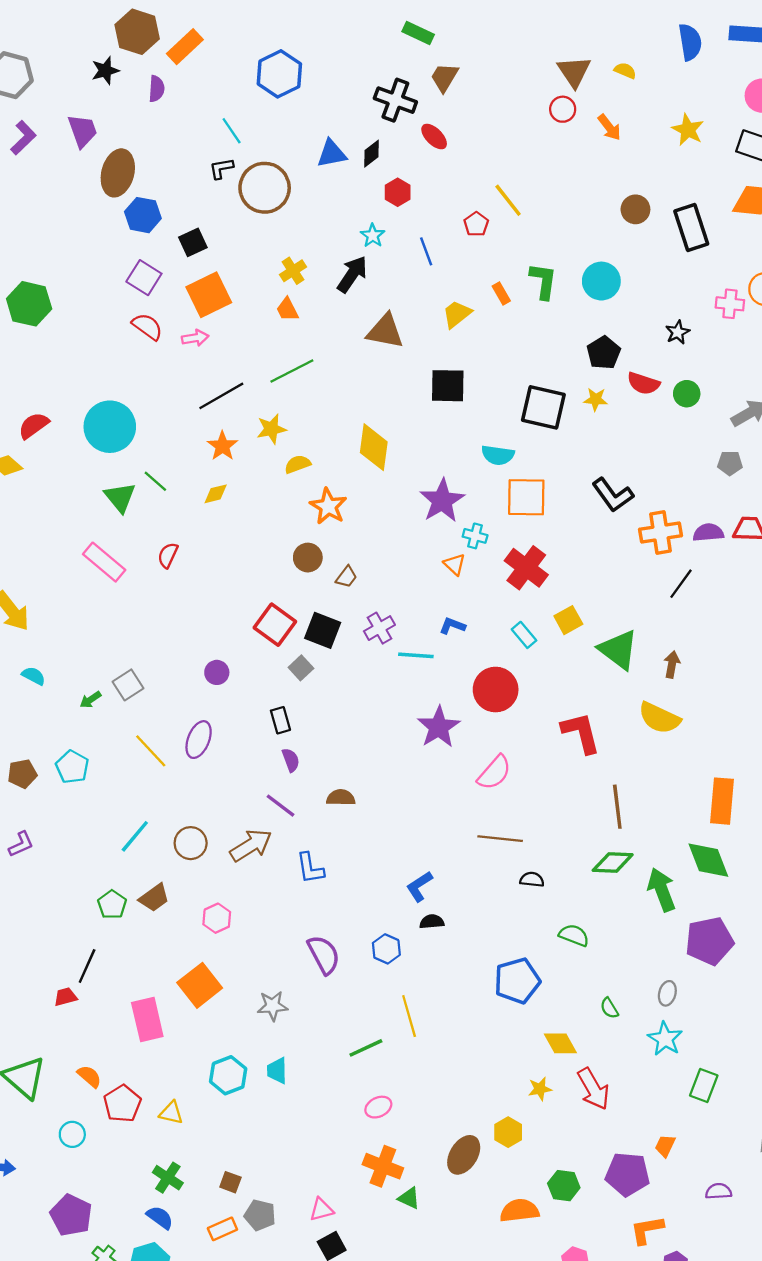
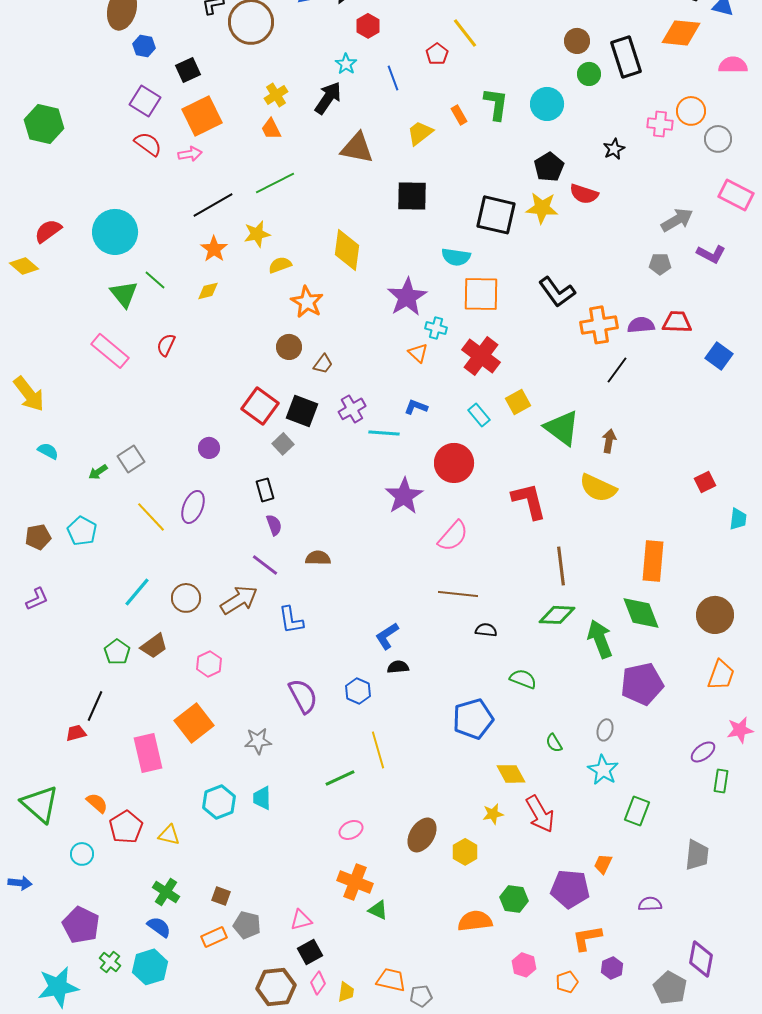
blue hexagon: (143, 215) -> (144, 46), size x0.7
green circle: (687, 394) -> (589, 74), moved
yellow star: (596, 399) -> (542, 208), size x1.5
brown ellipse: (464, 1155) -> (422, 835), moved

